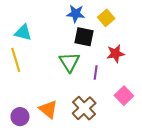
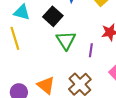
black square: (84, 37) -> (53, 16), moved, turned 30

